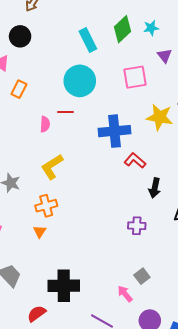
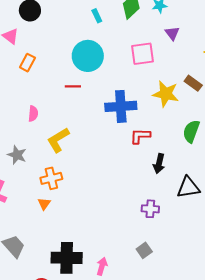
cyan rectangle: (88, 40) -> (97, 16), size x0.6
pink semicircle: (45, 124) -> (33, 114), moved
red L-shape: (135, 161) -> (140, 136), turned -40
purple cross: (137, 226) -> (150, 209), moved
pink arrow: (125, 294) -> (102, 266), moved, turned 54

